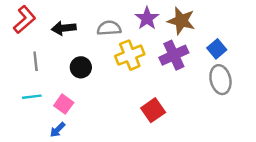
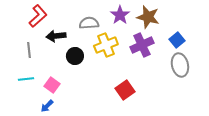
red L-shape: (24, 20) -> (38, 16), moved
black arrow: (64, 28) -> (56, 36), moved
black circle: (81, 67) -> (75, 56), moved

